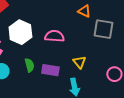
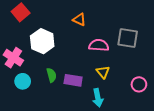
orange triangle: (84, 11) -> (79, 20), moved
pink semicircle: (54, 36) -> (99, 45), moved

